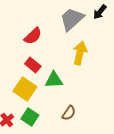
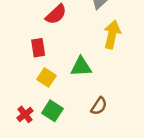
red rectangle: (33, 65) -> (38, 48), moved, turned 42
yellow square: (25, 89) -> (46, 77), size x0.7

